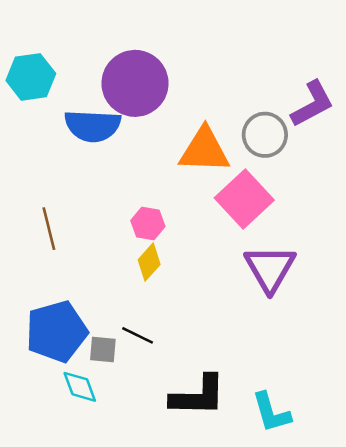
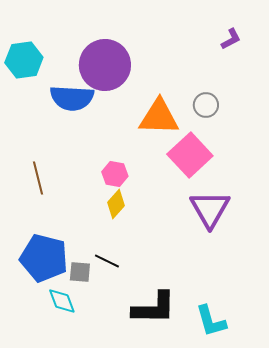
purple L-shape: (312, 104) -> (231, 39), moved, size x0.6
gray circle: (265, 135) -> (206, 105), size x0.7
blue pentagon: (57, 331) -> (44, 258), turned 30

